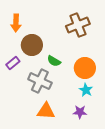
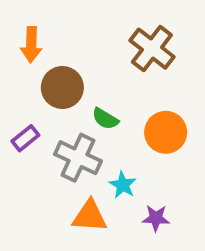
brown cross: (78, 25) -> (152, 49), turned -30
purple rectangle: (13, 63) -> (25, 138), moved
cyan star: (86, 90) -> (123, 185), moved

